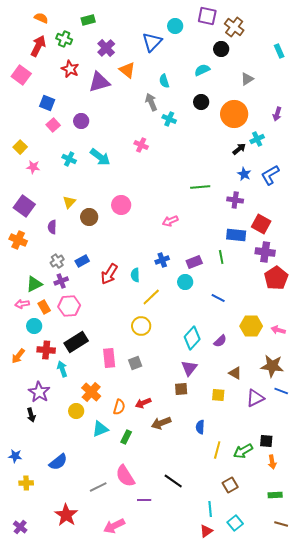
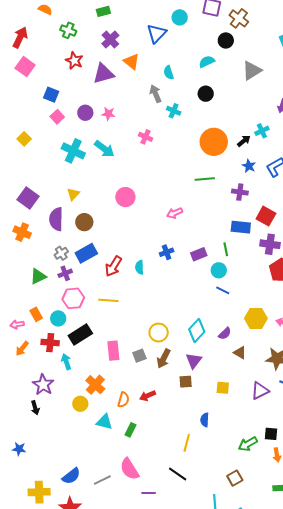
green rectangle: (88, 20) -> (103, 11), moved
red arrow: (38, 46) -> (20, 37), moved
gray triangle: (247, 79) -> (252, 71), size x1.5
orange circle: (234, 114) -> (214, 142), moved
cyan cross: (69, 159) -> (73, 151), size x1.6
pink star: (33, 167) -> (108, 114), moved
brown circle: (89, 217) -> (84, 222), moved
purple semicircle: (52, 227) -> (56, 219), size x1.6
blue rectangle: (82, 261) -> (86, 253), size x1.5
cyan circle: (185, 282) -> (219, 270), moved
yellow line: (151, 297) -> (108, 300), moved, turned 48
pink arrow: (22, 304) -> (17, 324), moved
orange rectangle: (44, 307) -> (36, 314), moved
cyan circle: (34, 326) -> (58, 318), moved
yellow circle: (141, 326) -> (159, 333), moved
brown triangle: (235, 373) -> (240, 353), moved
brown arrow: (161, 423) -> (164, 359), moved, turned -42
cyan triangle: (100, 429) -> (104, 422), turned 36
yellow line: (217, 450) -> (187, 443), moved
blue semicircle: (58, 462) -> (71, 476), moved
yellow cross: (26, 483) -> (39, 492), moved, size x1.5

